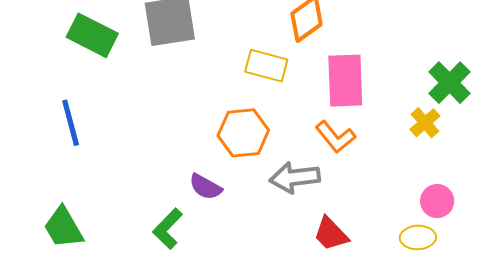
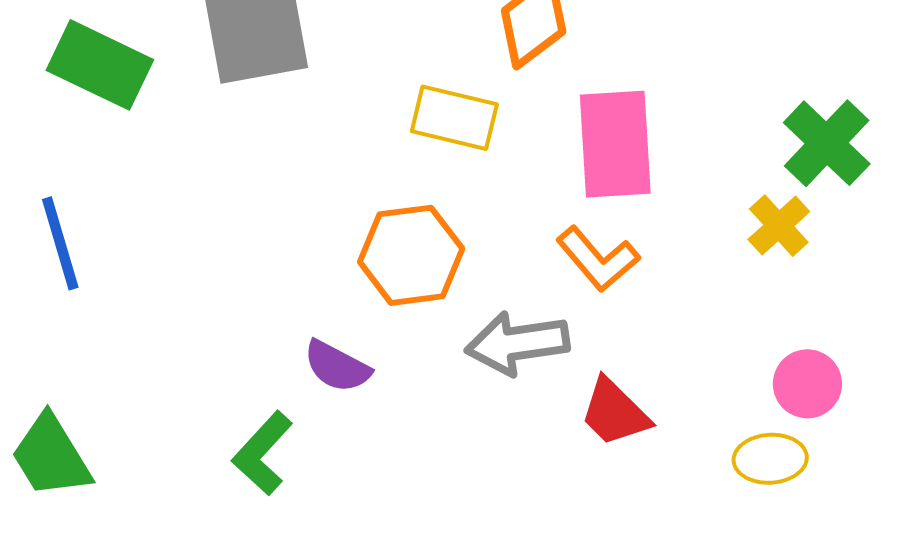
red trapezoid: (331, 234) -> (615, 412), moved

